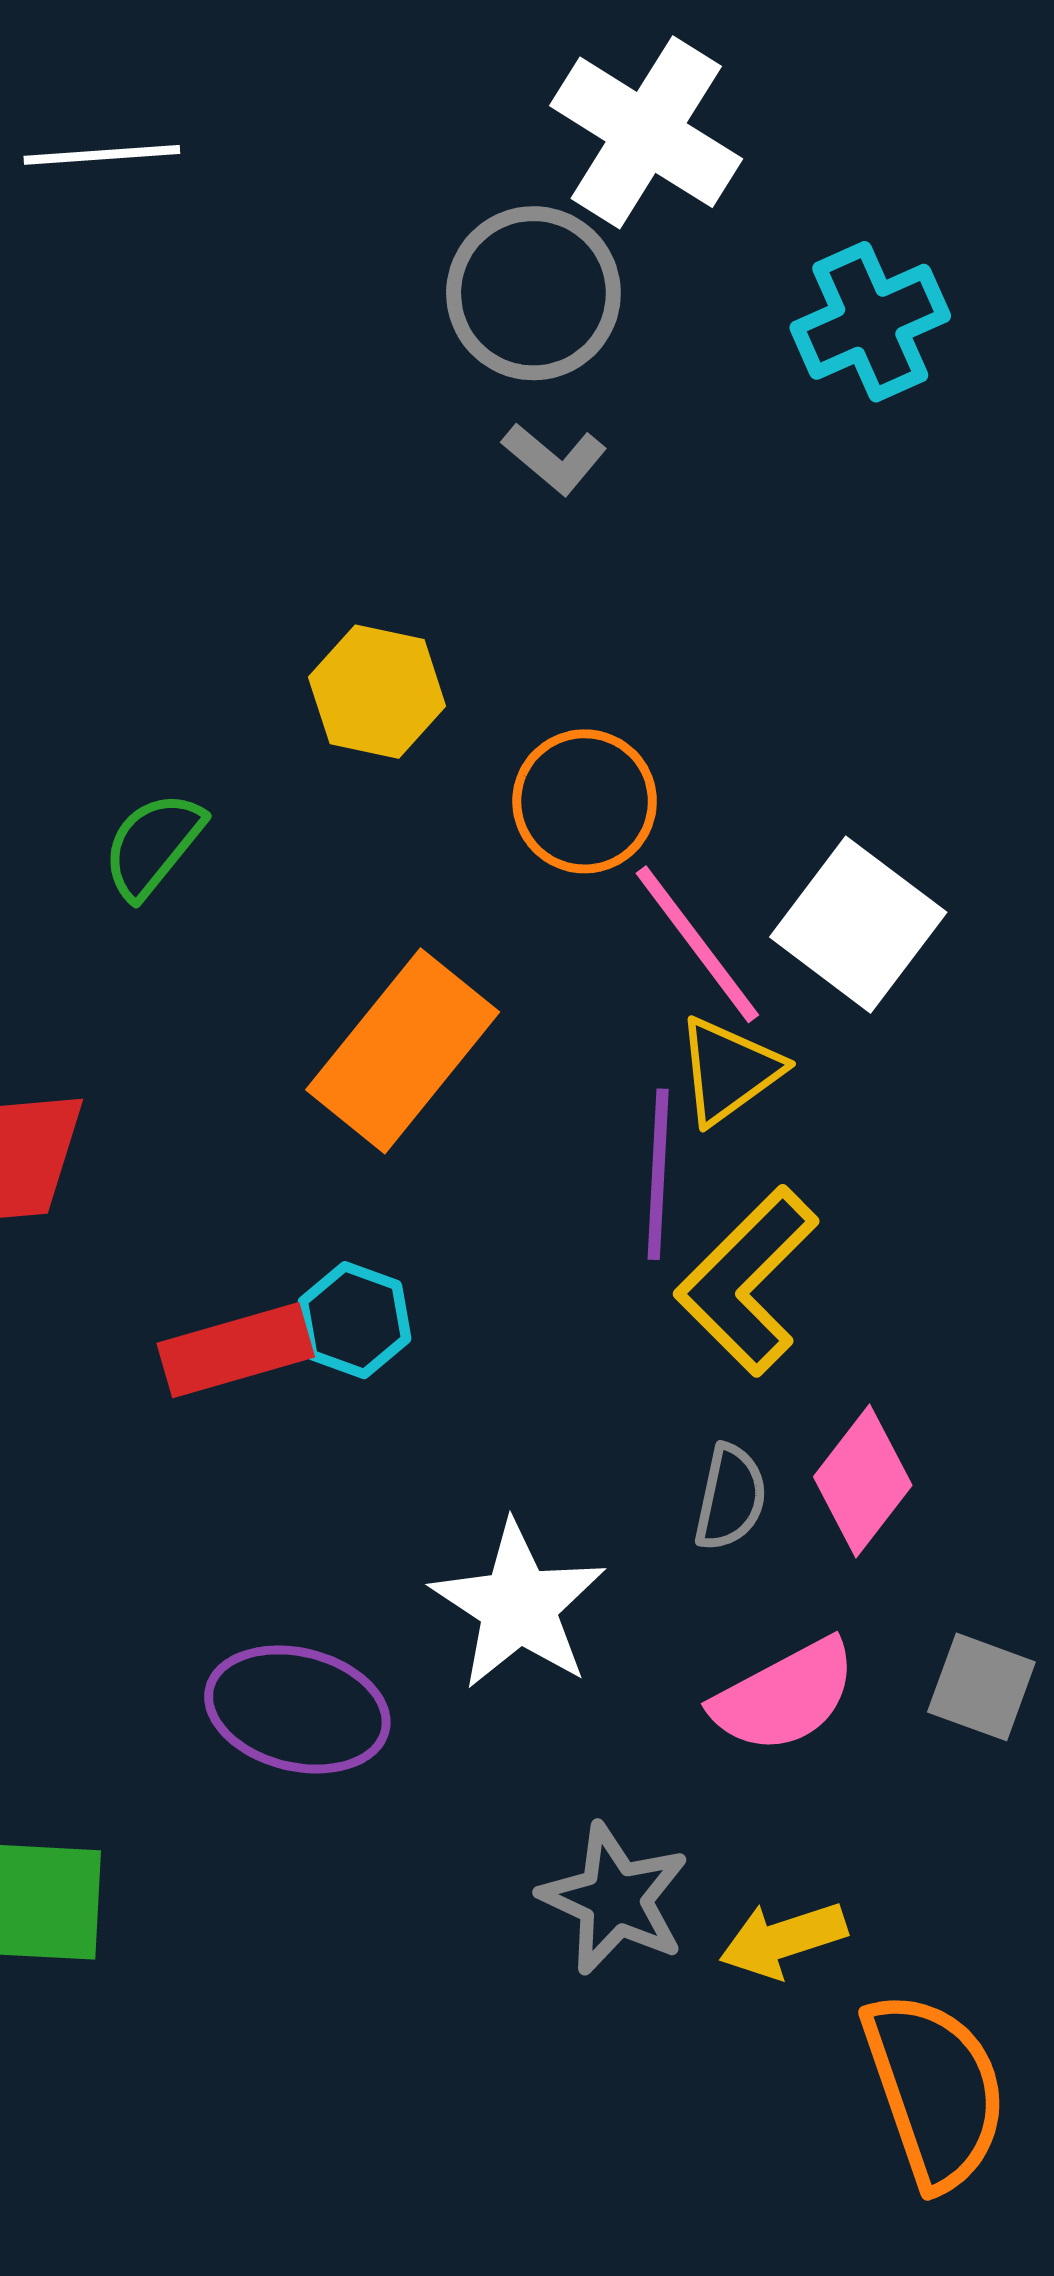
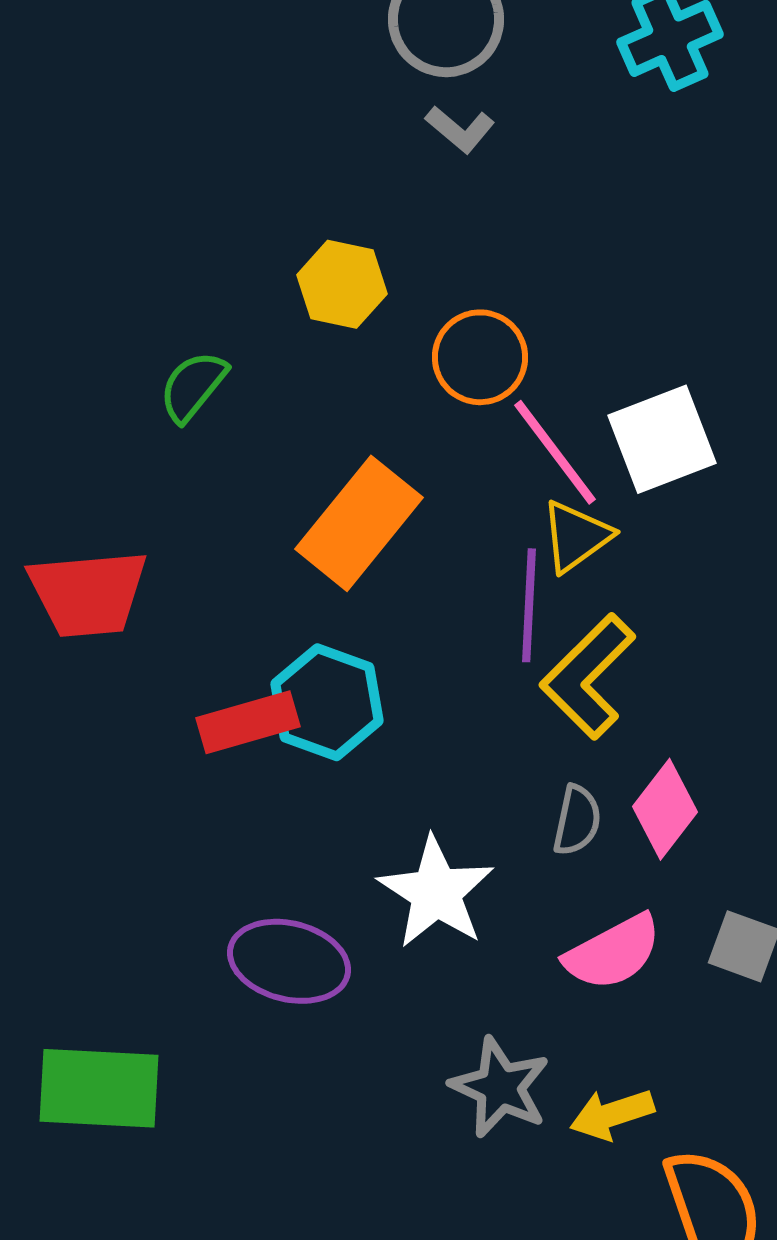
white square: (858, 925) -> (662, 439), turned 32
cyan hexagon: (355, 1320) -> (327, 702), size x1.5

